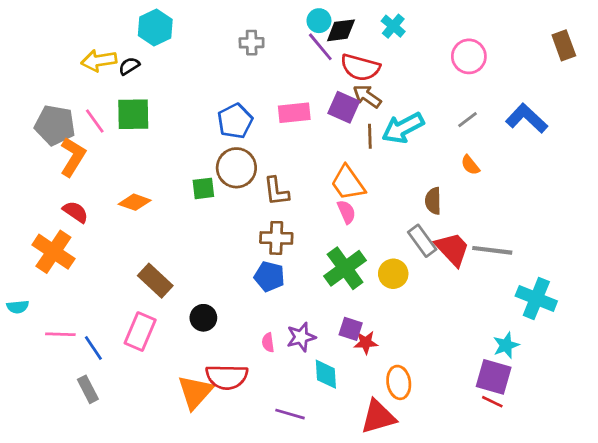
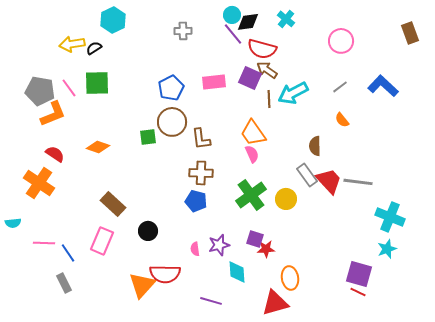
orange L-shape: (73, 157) -> (53, 114), turned 36
cyan star: (506, 345) -> (387, 249), moved

